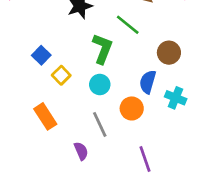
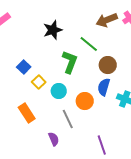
brown circle: (169, 53) -> (108, 65), moved
cyan circle: (100, 85) -> (59, 91), moved
orange circle: (132, 108) -> (85, 101), moved

